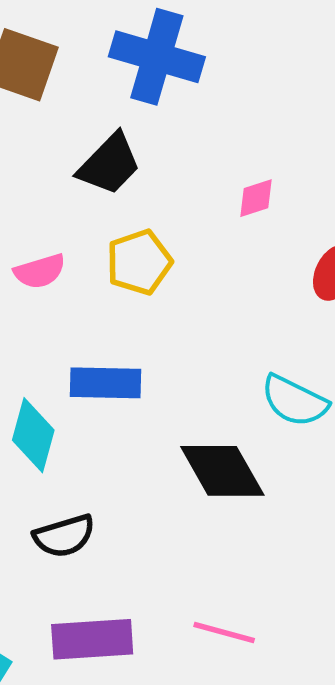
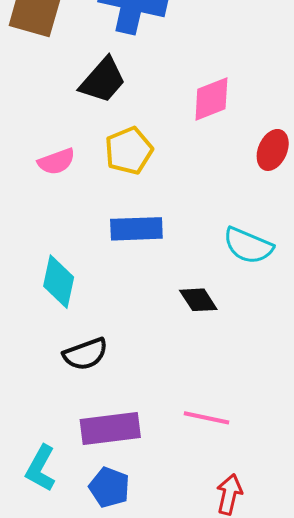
pink diamond: (256, 198) -> (211, 99), size x1.5
blue rectangle: (106, 383) -> (136, 229), moved
black diamond: (222, 471) -> (198, 300), size x0.6

